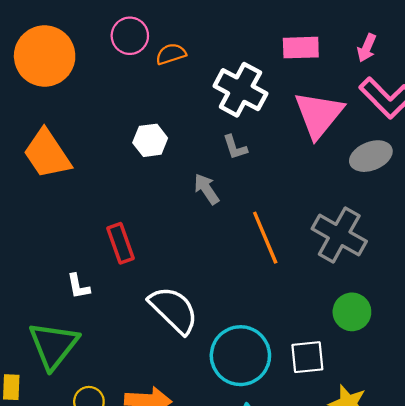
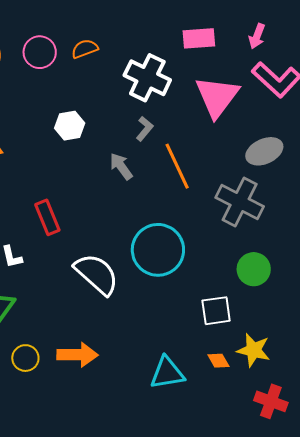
pink circle: (130, 36) -> (40, 52), moved
gray L-shape: (235, 147) -> (145, 129), turned -120
gray ellipse: (371, 156) -> (264, 151), moved
orange line: (265, 238) -> (177, 166), moved
cyan circle: (240, 356) -> (158, 250), moved

